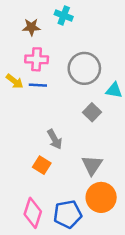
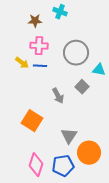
gray arrow: (55, 139) -> (58, 96), moved
orange square: (42, 165) -> (32, 121), moved, size x1.5
gray triangle: (92, 165) -> (69, 136), moved

